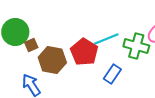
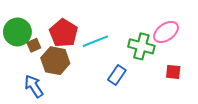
cyan line: (106, 39) -> (95, 41), moved
red pentagon: (84, 52) -> (64, 33), moved

